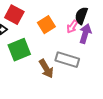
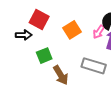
green square: (19, 50) -> (44, 56), size x0.7
brown arrow: (46, 69) -> (61, 75), moved

